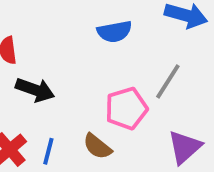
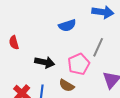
black arrow: (35, 90) -> (45, 62), moved

